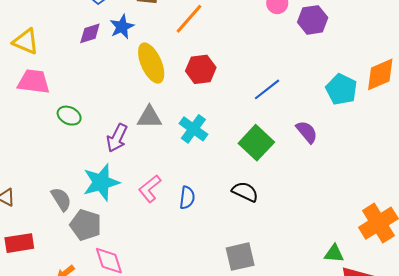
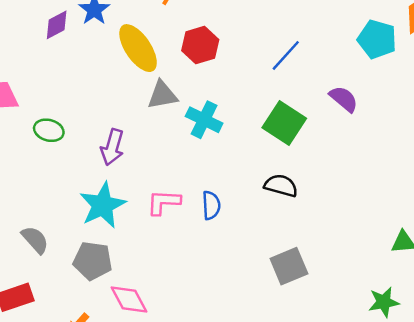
gray triangle: (149, 117) -> (162, 95), moved
pink L-shape: (150, 189) -> (164, 202), turned 52
gray semicircle: (61, 199) -> (35, 240), moved

